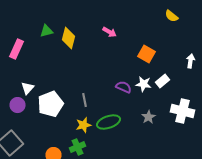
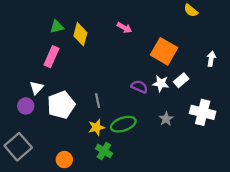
pink rectangle: (16, 49) -> (51, 57), moved
orange square: (146, 54) -> (164, 51), size x1.4
green cross: (78, 147) -> (104, 151), moved, turned -35

